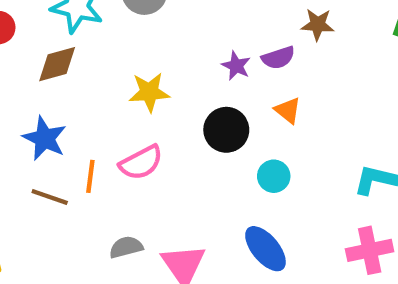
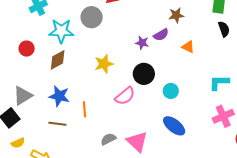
orange triangle: (288, 110) -> (188, 47), moved
pink semicircle: (141, 163) -> (125, 96), moved
brown line: (50, 197) -> (57, 124), moved

